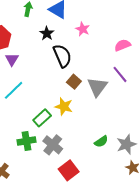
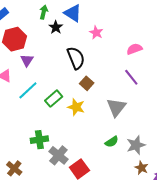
black star: (47, 33) -> (56, 27), moved
gray triangle: (97, 87) -> (116, 107), moved
green rectangle: (42, 118) -> (54, 99), moved
gray cross: (53, 145) -> (58, 155), moved

